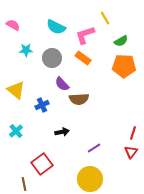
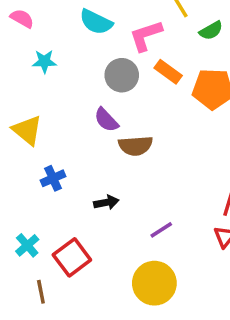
green semicircle: (121, 41) -> (211, 31), moved
gray circle: (52, 58) -> (122, 75), moved
orange rectangle: (83, 58) -> (168, 72), moved
blue cross: (42, 105) -> (53, 178), moved
cyan cross: (16, 131) -> (27, 245), moved

